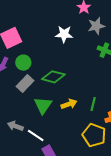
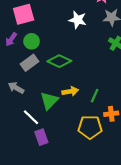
green triangle: (43, 105) -> (49, 101), moved
gray arrow: (15, 126) -> (16, 88), moved
yellow pentagon: (94, 135) -> (90, 127), turned -30

